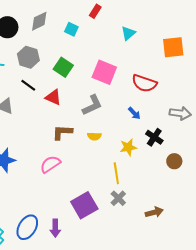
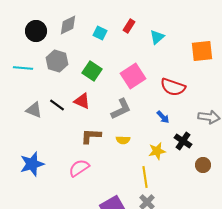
red rectangle: (95, 11) -> (129, 26), moved
pink square: (104, 72) -> (133, 76), turned 35
black line: (28, 85) -> (57, 105), moved

